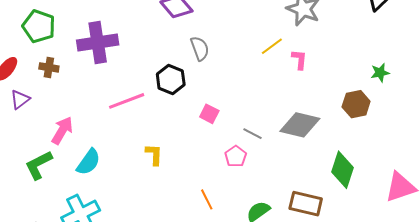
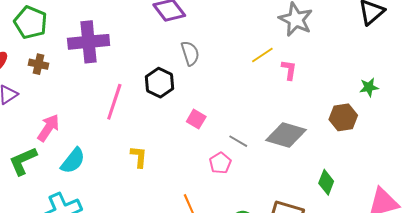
pink line: (127, 101) -> (114, 102), turned -54
green diamond: (343, 170) -> (326, 182), size x0.7

